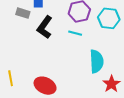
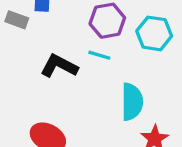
black L-shape: (45, 27) -> (59, 66), moved, turned 80

